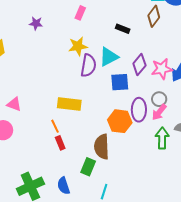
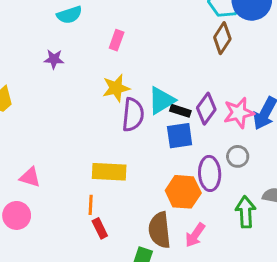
black rectangle: (123, 29) -> (180, 111), moved
pink arrow: (159, 112) -> (195, 235), moved
orange line: (55, 126) -> (91, 205), turned 32

